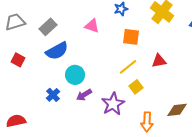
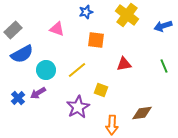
yellow line: (128, 67) -> (77, 70), moved
cyan circle: (75, 75) -> (46, 70), moved
yellow square: (136, 87) -> (101, 90), turned -32
purple arrow: (84, 95) -> (38, 93), moved

